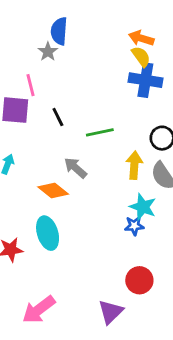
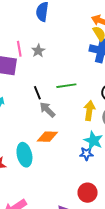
gray star: (48, 52) -> (38, 51), moved
black line: (58, 117) -> (37, 93), moved
orange diamond: (53, 190) -> (47, 137), moved, turned -40

